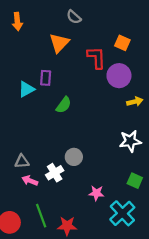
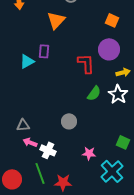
red L-shape: (96, 58) -> (86, 63), moved
green semicircle: (64, 105) -> (94, 93), moved
white star: (130, 141) -> (118, 94), moved, turned -30
white cross: (55, 173) -> (48, 150), moved, turned -35

